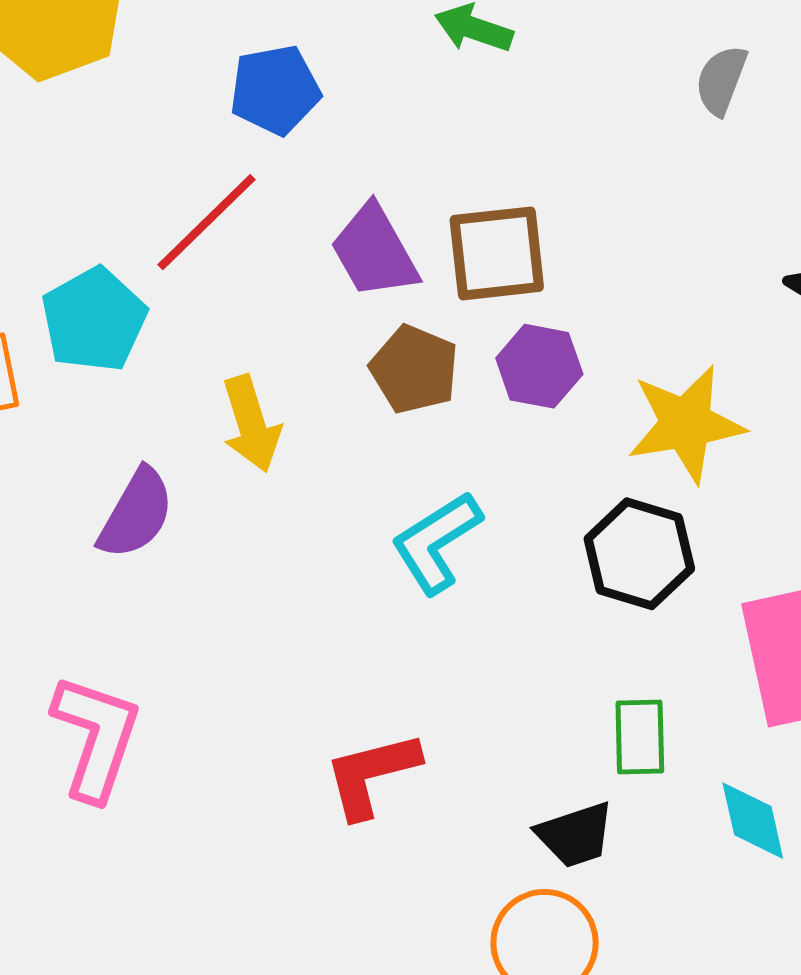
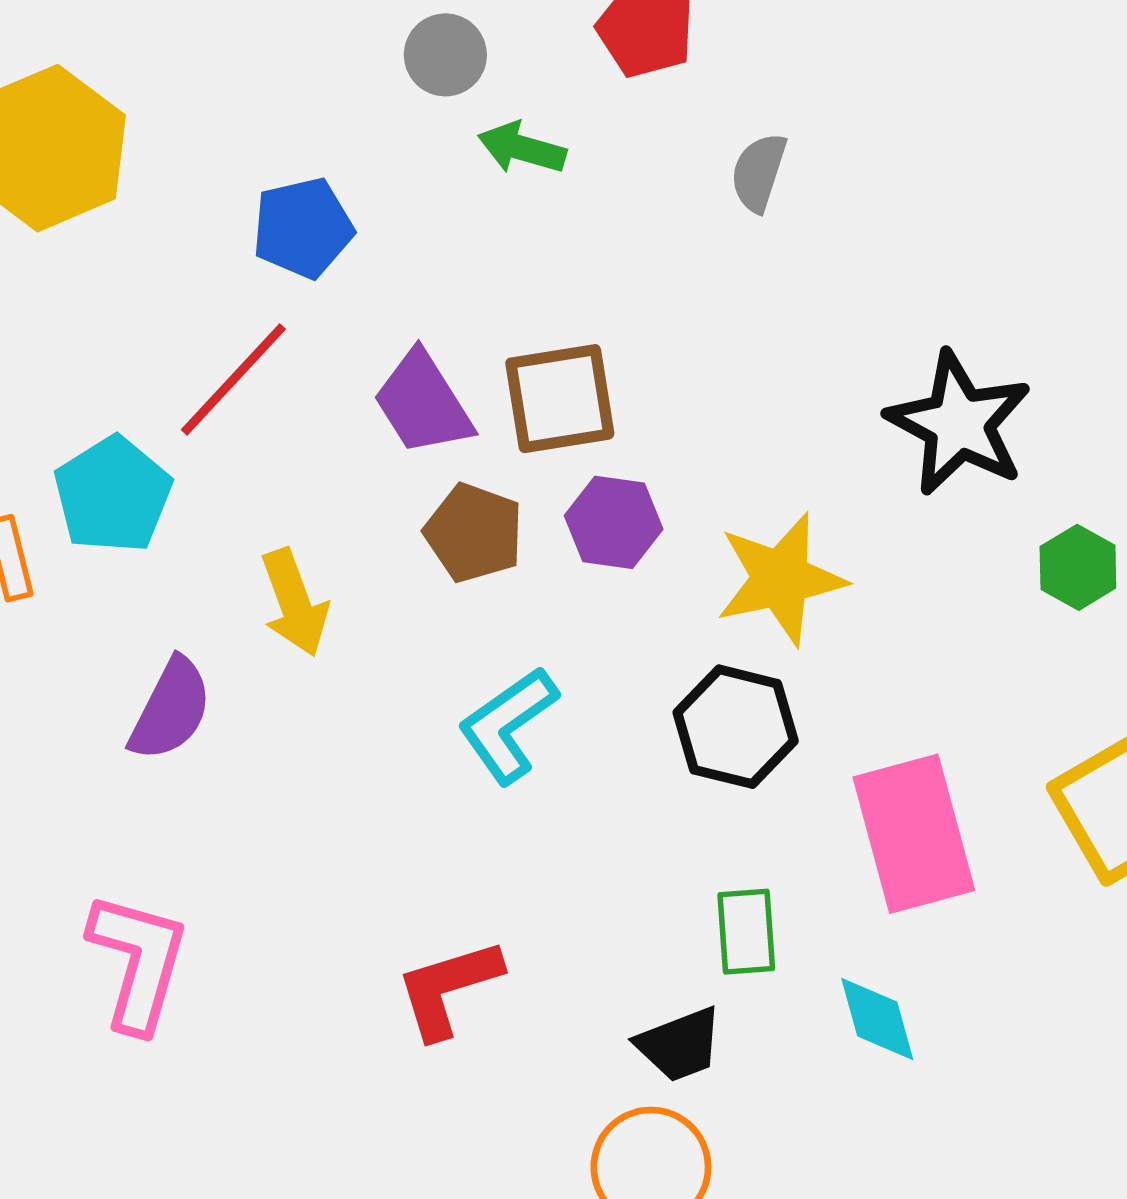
gray semicircle: (721, 80) -> (759, 172), moved

